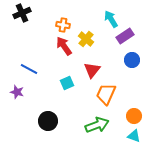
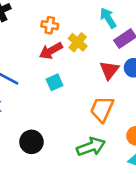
red arrow: (64, 46) -> (51, 51), turned -84
red triangle: (92, 70) -> (109, 70), moved
cyan square: (67, 83) -> (55, 82), moved

